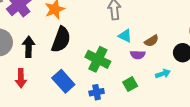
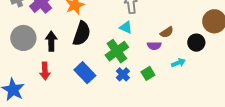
cyan triangle: (125, 36) -> (126, 27), moved
green cross: (98, 59) -> (117, 51), turned 30
blue cross: (97, 92) -> (123, 74), moved, turned -32

